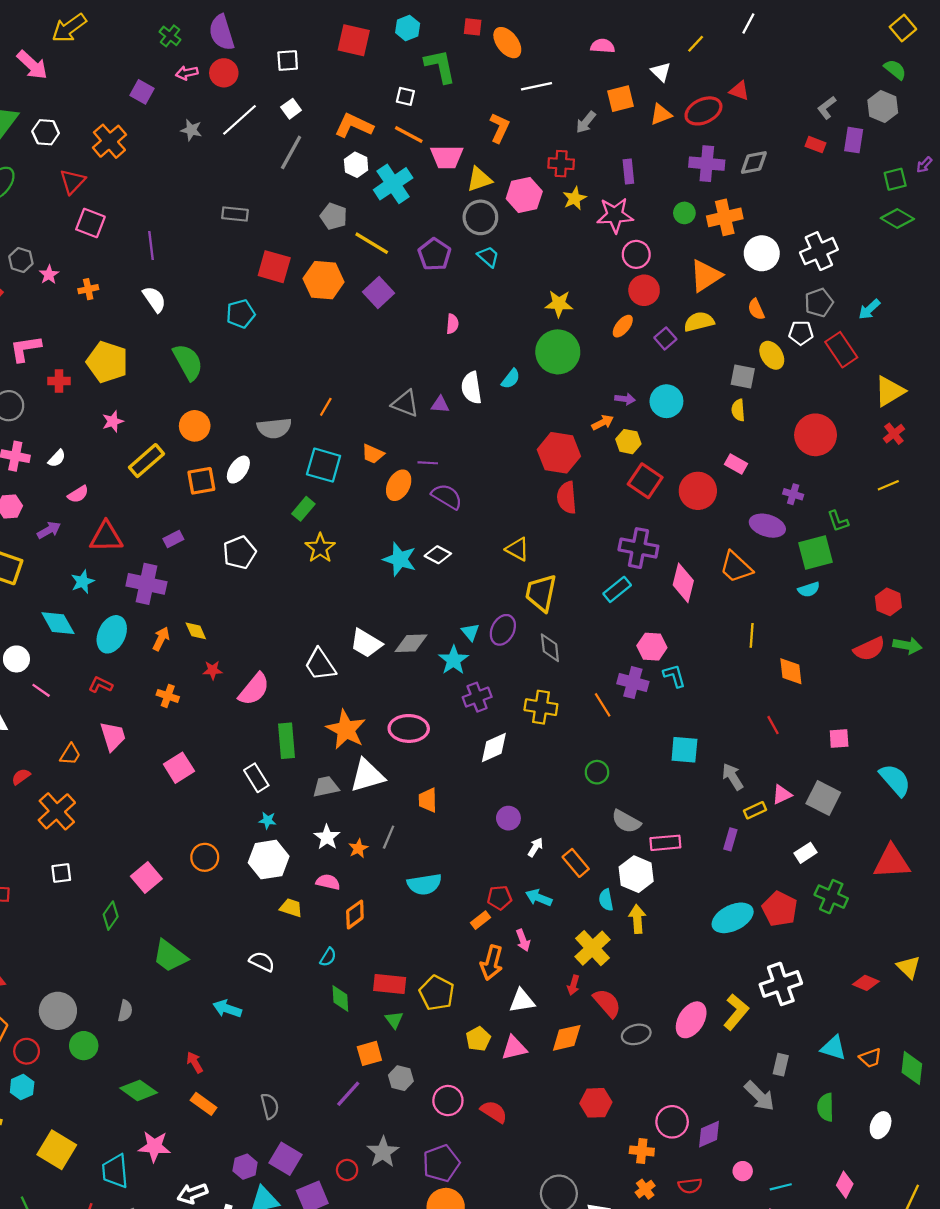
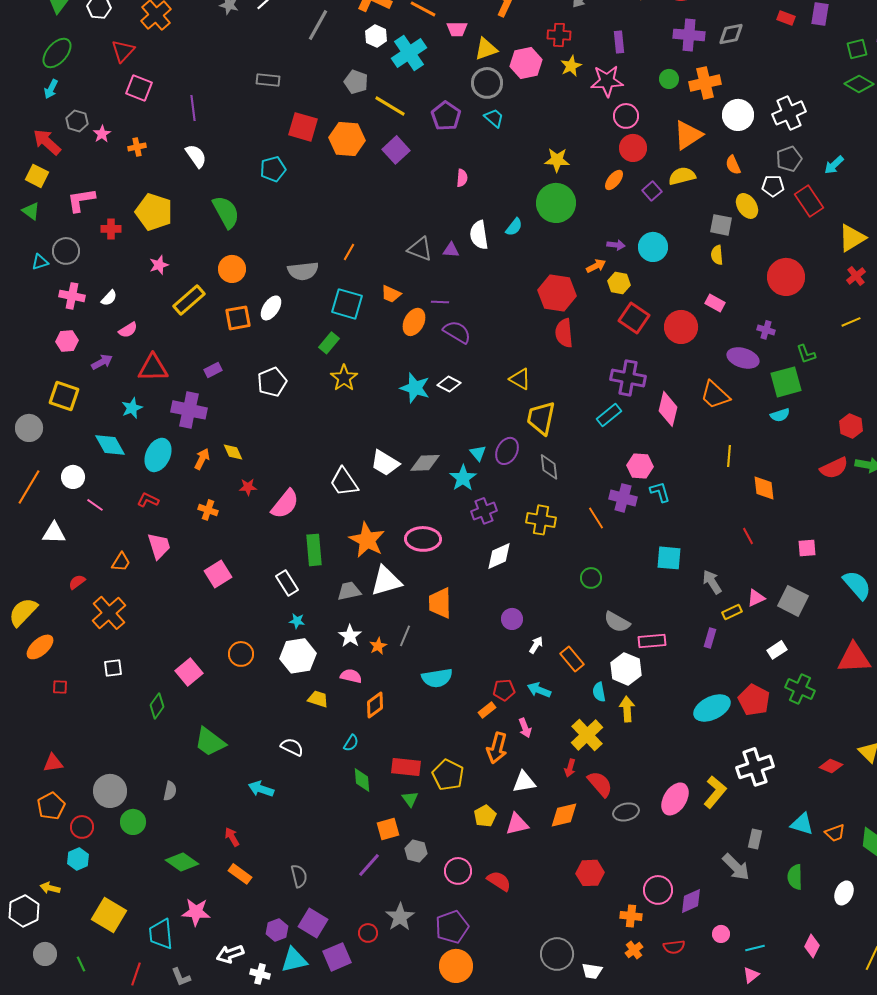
pink trapezoid: (447, 157) -> (457, 29), size x0.7
orange trapezoid: (428, 800) -> (440, 603), size x1.4

